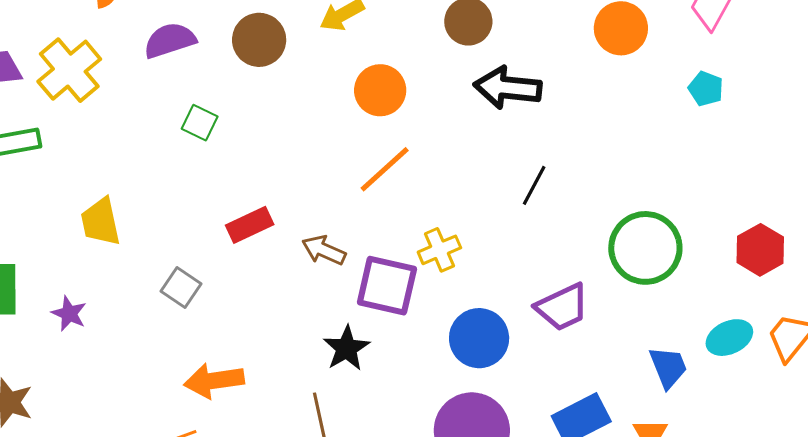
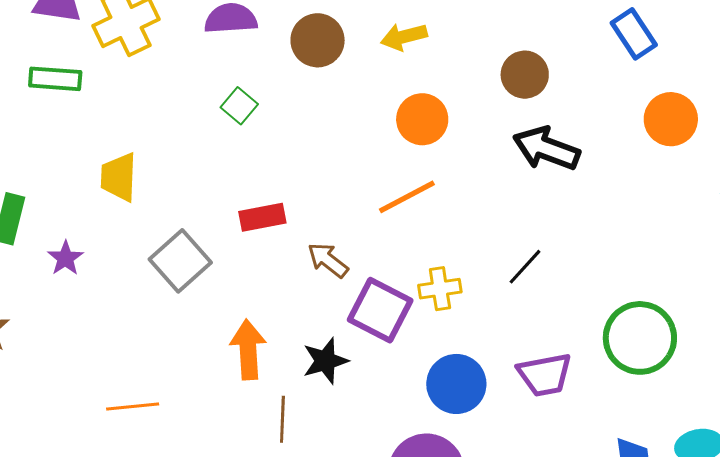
black line: (534, 185) -> (525, 267), moved
gray square: (181, 288) -> (180, 261), size x1.5
orange arrow: (214, 381) -> (248, 350), moved, turned 80

